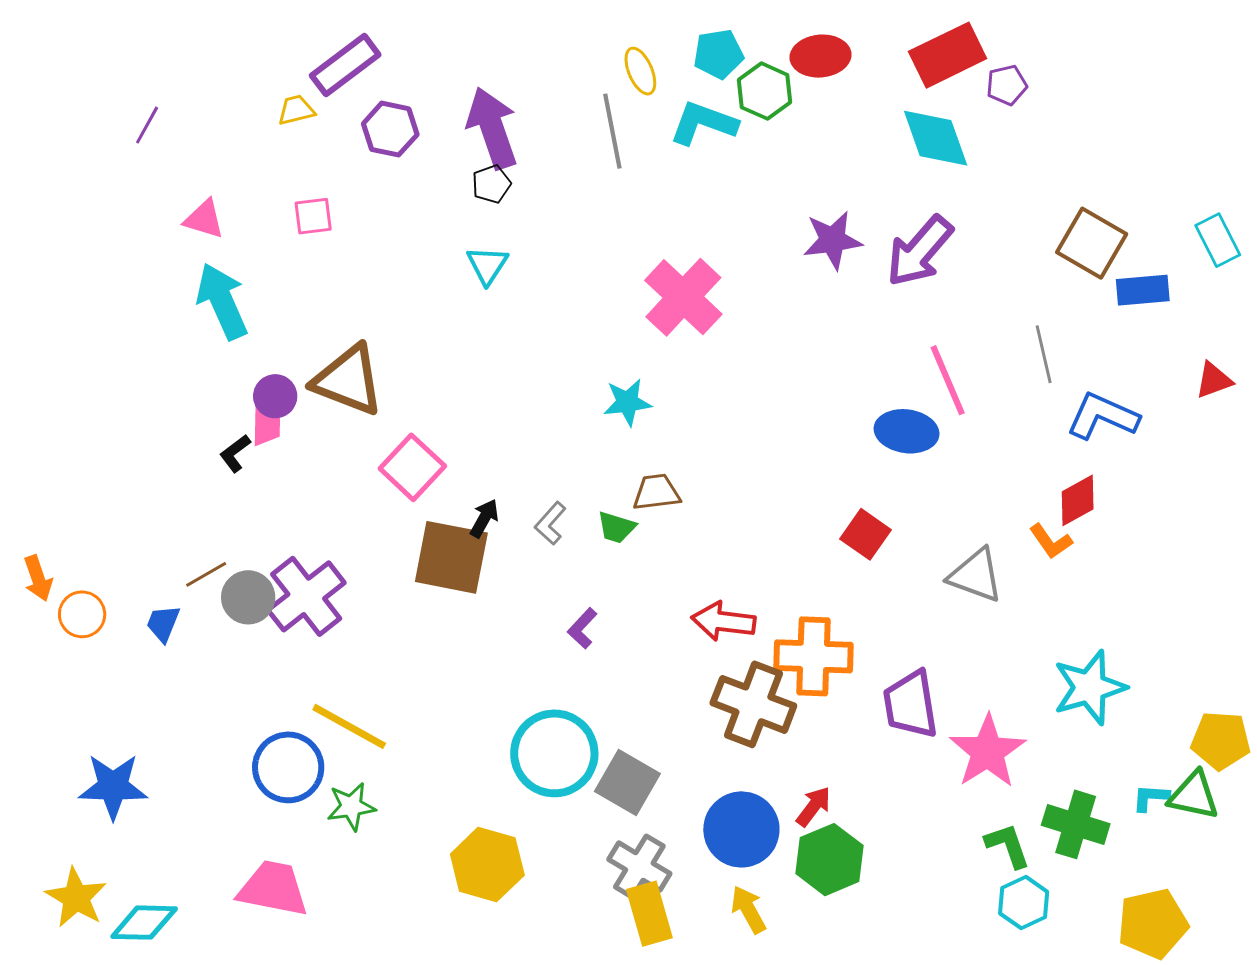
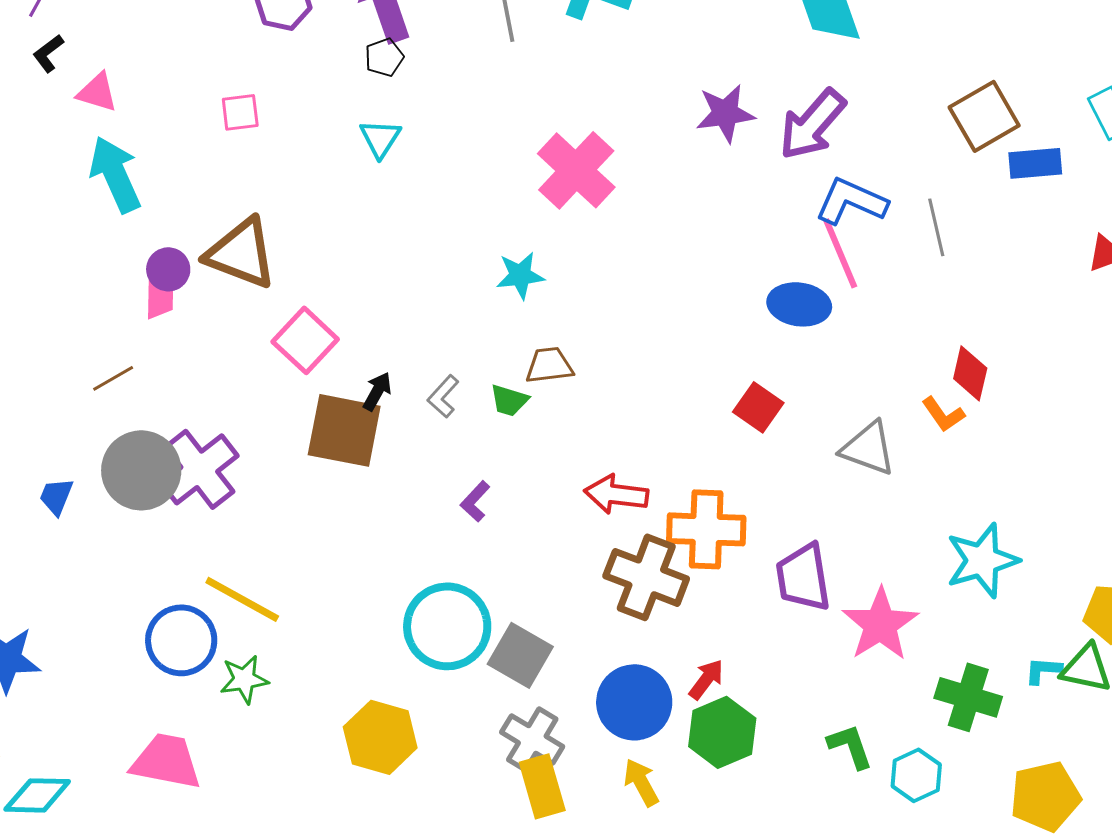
pink square: (313, 216) -> (240, 112), moved
brown square: (1092, 243) -> (984, 116), turned 30
blue L-shape: (1103, 416) -> (851, 201), moved
black L-shape: (235, 453) -> (48, 53), moved
red diamond: (1078, 500) -> (970, 373), turned -48
brown line: (206, 574) -> (113, 378), moved
gray circle: (248, 597) -> (141, 470), size x1.5
green L-shape: (1008, 846) -> (850, 746), moved

